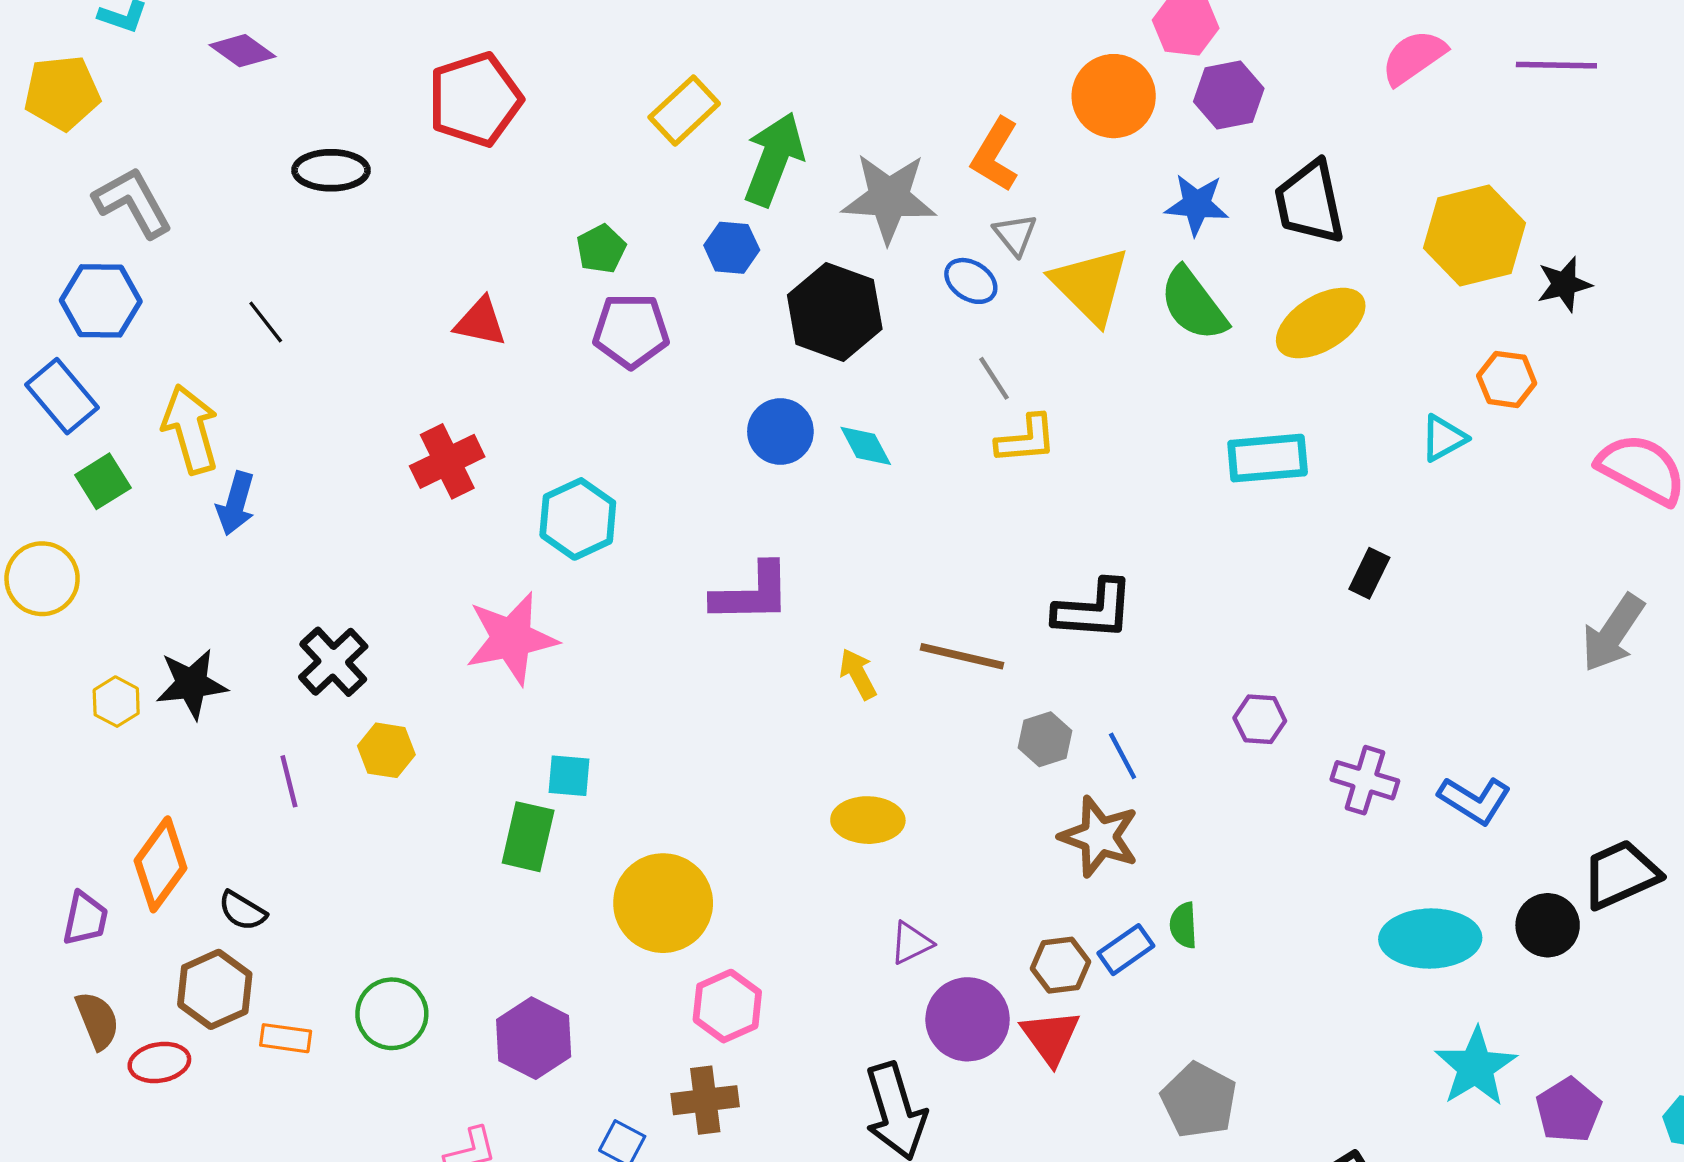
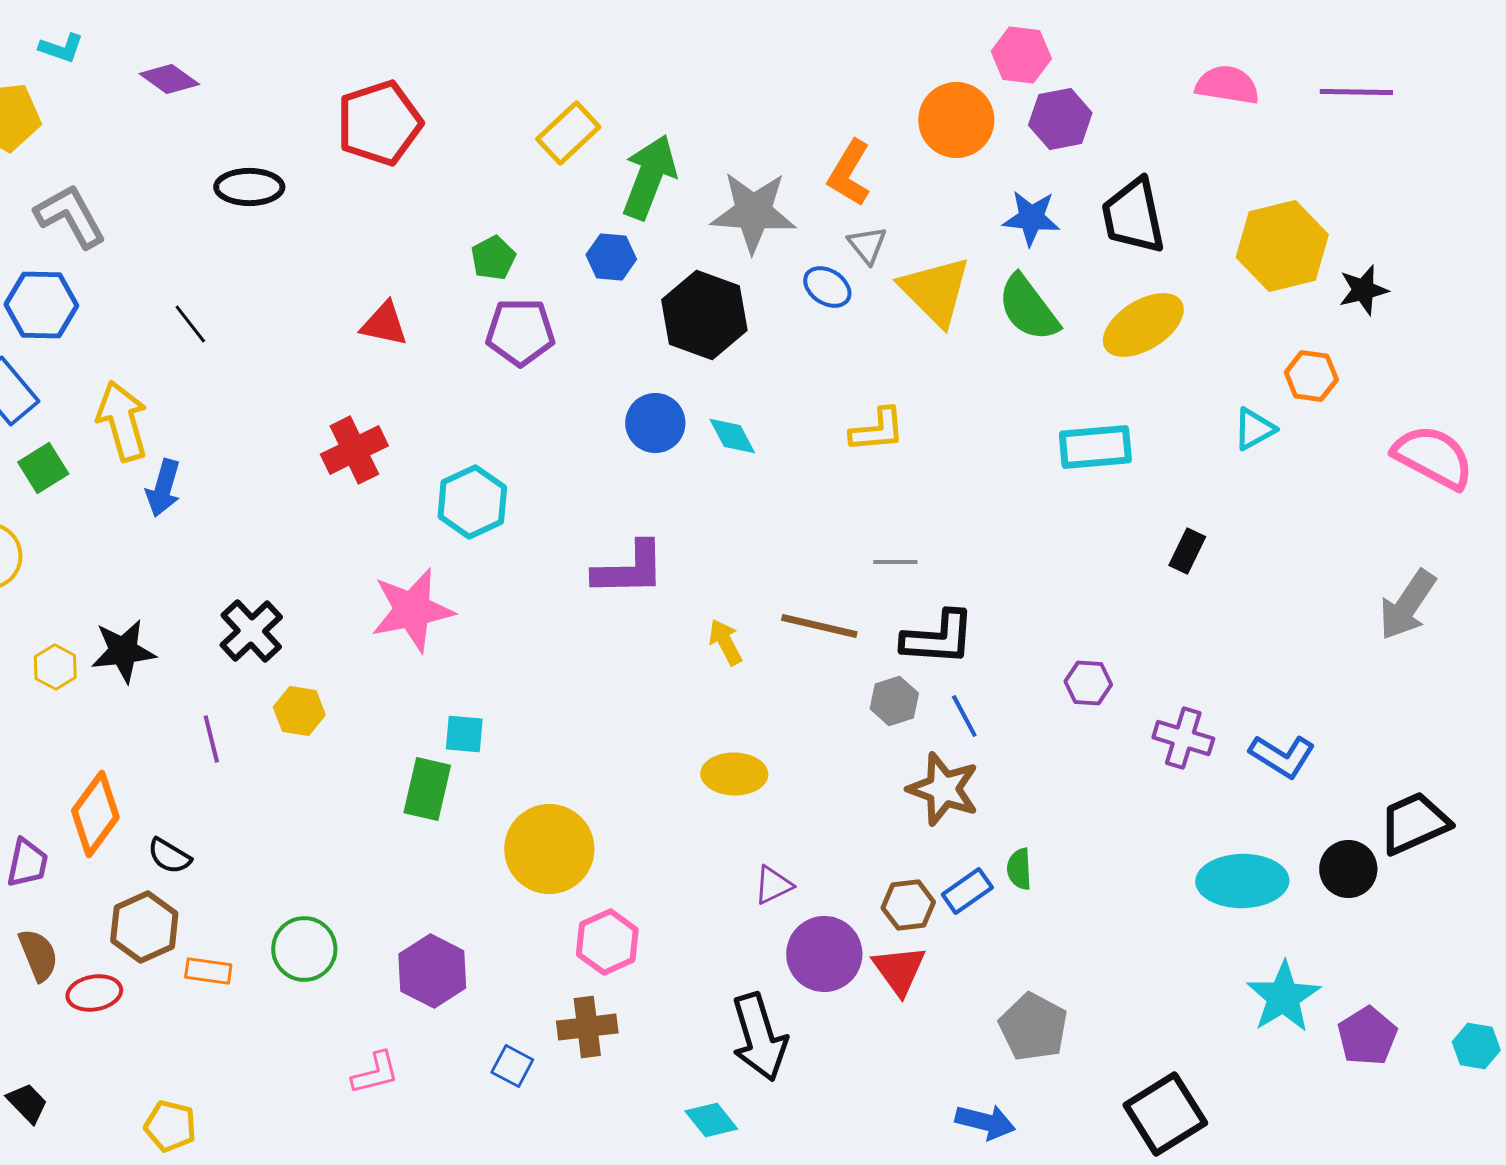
pink semicircle: (1414, 57) -> (1227, 85), turned 44
gray line: (994, 378) -> (895, 562), moved, turned -57
black L-shape: (1094, 610) -> (938, 638), moved

